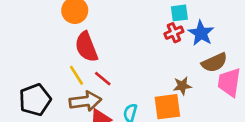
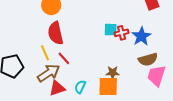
cyan square: (179, 13) -> (111, 30), moved
brown star: (182, 86) -> (113, 73), moved
brown arrow: (85, 101) -> (49, 73), turned -35

